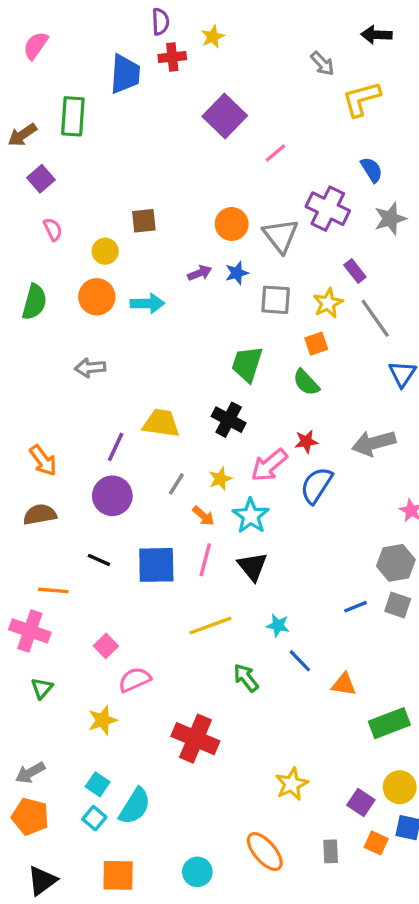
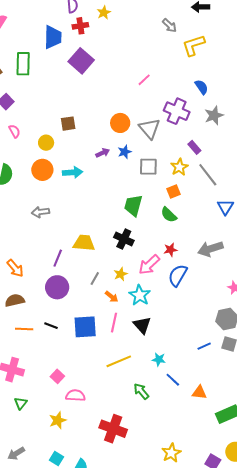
purple square: (225, 116) -> (81, 61), moved
orange line: (53, 590) -> (24, 329), moved
pink semicircle: (135, 680) -> (75, 395), turned 30

